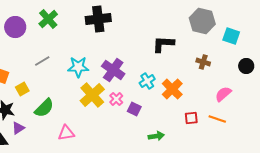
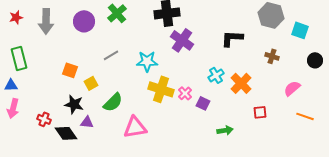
purple cross: (113, 70) -> (182, 40), moved
yellow cross: (92, 95) -> (161, 89), turned -30
orange line: (217, 119) -> (305, 116), moved
purple triangle: (18, 128) -> (87, 122), turned 40
pink triangle: (66, 133) -> (135, 127), size x1.4

